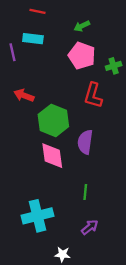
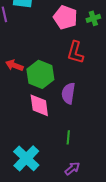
green cross: (114, 66) -> (93, 18), moved
red arrow: (24, 95) -> (14, 65), moved
cyan cross: (37, 216) -> (26, 158), turned -32

